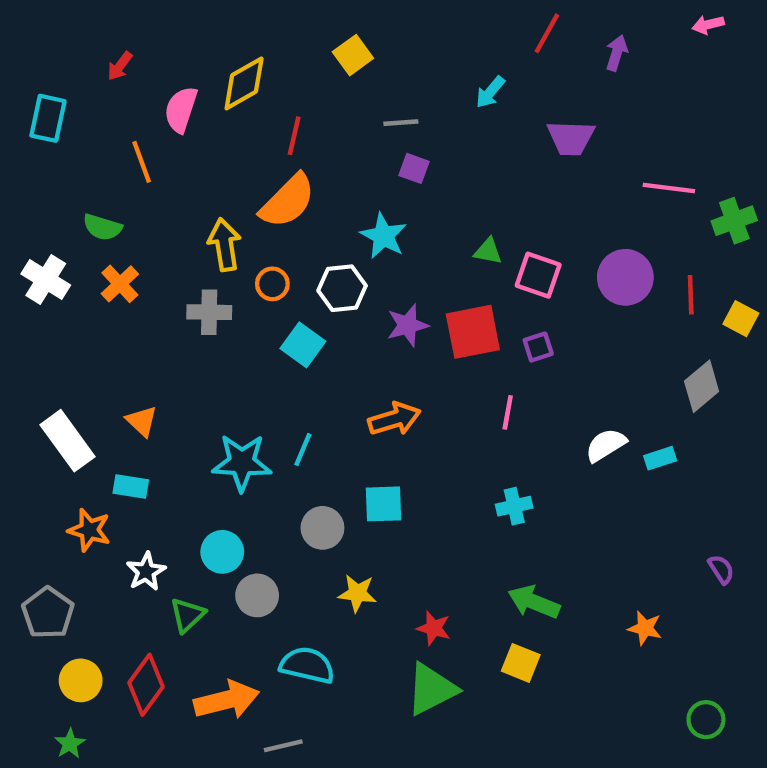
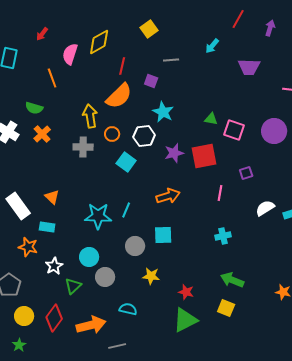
purple square: (414, 168) -> (151, 81), moved
purple square: (538, 347) -> (246, 173), moved
cyan semicircle: (307, 665) -> (128, 309), size x0.7

